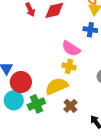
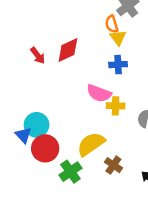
yellow cross: (69, 66) -> (116, 106), moved
cyan circle: (14, 100) -> (37, 125), moved

